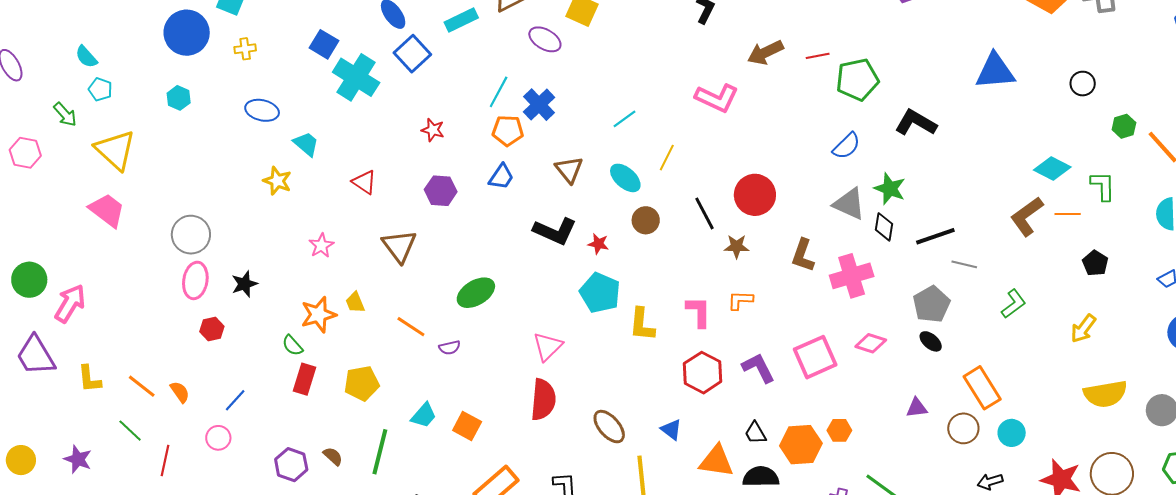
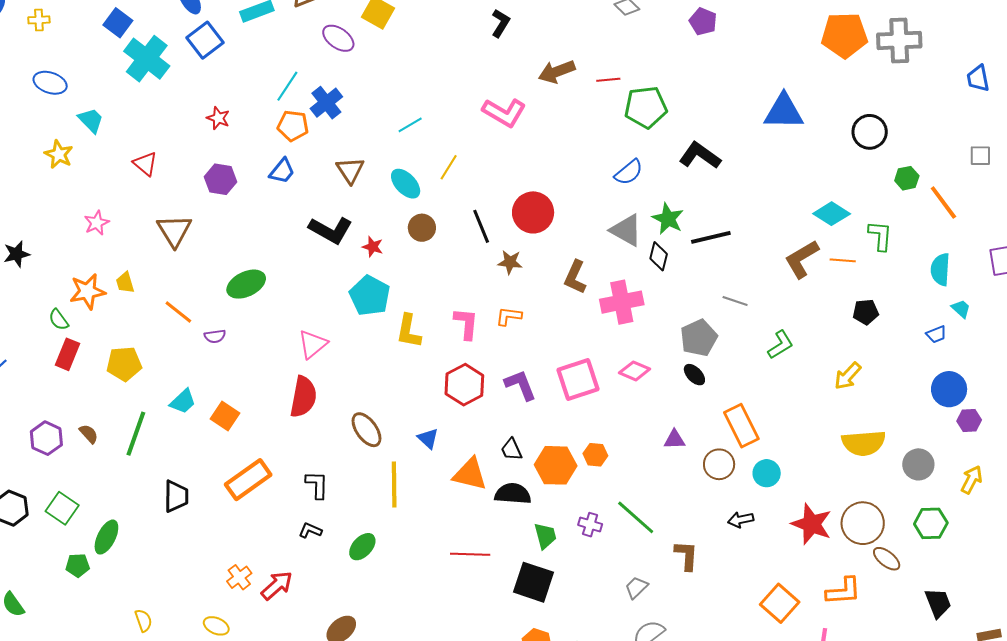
black circle: (1083, 84) -> (870, 132), size x1.4
black line: (935, 236) -> (711, 237), moved
black pentagon: (1095, 263) -> (866, 312), turned 30

